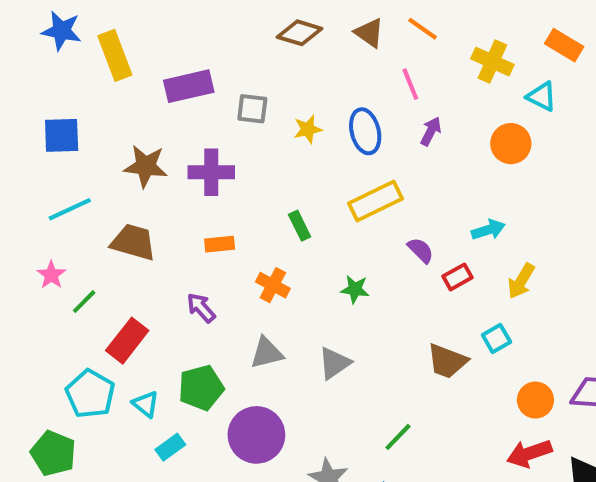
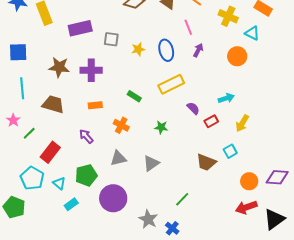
cyan line: (70, 209) -> (22, 88), turned -70
green rectangle: (300, 226) -> (134, 96), turned -32

